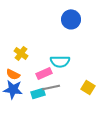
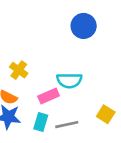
gray line: (51, 87) -> (67, 125), moved
cyan rectangle: (38, 93) -> (41, 122), turned -56

